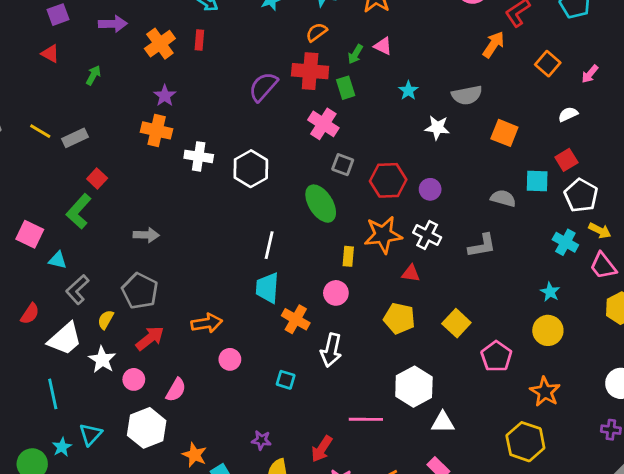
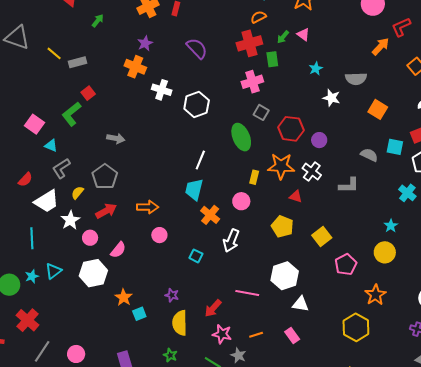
red cross: (310, 71) -> (249, 43), turned -30
purple semicircle: (263, 87) -> (197, 48), moved, turned 85
pink cross: (323, 124) -> (252, 82), turned 30

